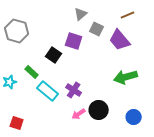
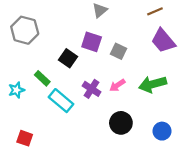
gray square: (97, 29) -> (119, 51), moved
purple trapezoid: (120, 40) -> (163, 41), moved
purple cross: (74, 90) -> (92, 89), moved
pink arrow: (79, 114) -> (117, 85), moved

